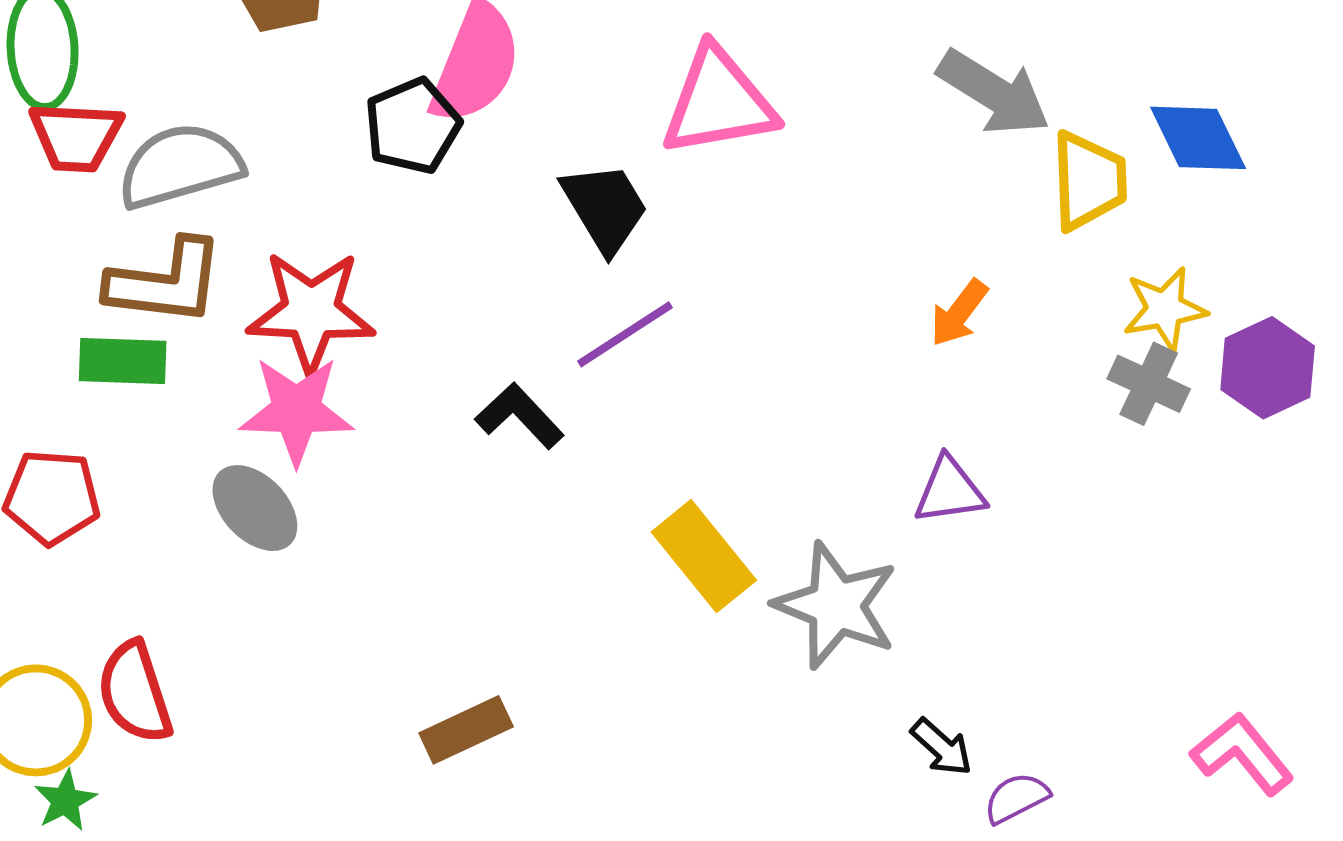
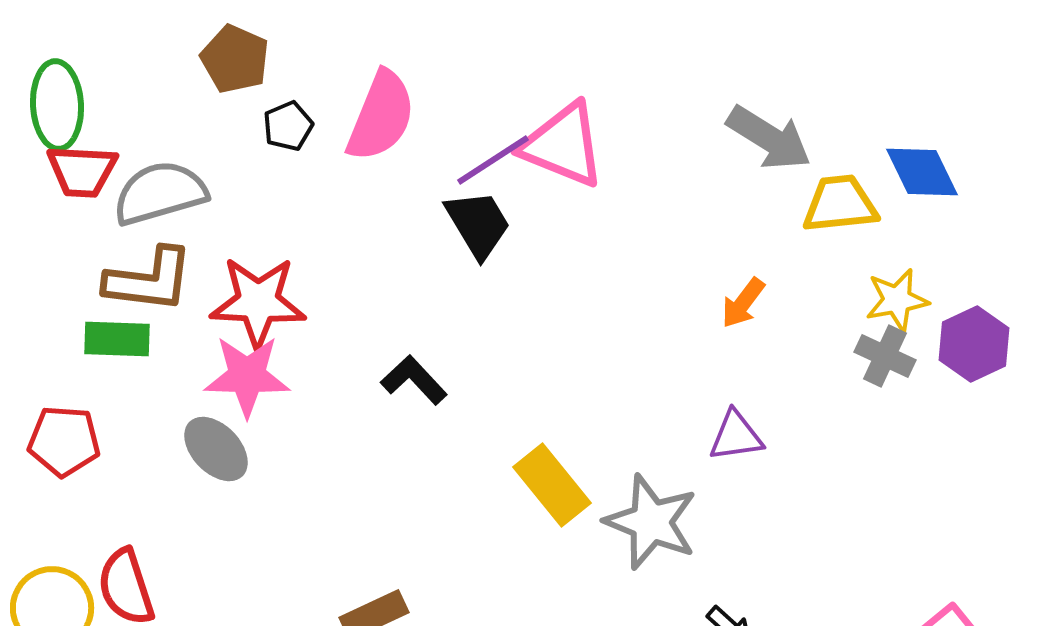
pink triangle: (719, 102) -> (563, 145), turned 32
black pentagon: (413, 126) -> (288, 126), moved, size x0.7
yellow trapezoid: (1089, 181) -> (840, 204), turned -94
purple line: (625, 334) -> (493, 160), moved

